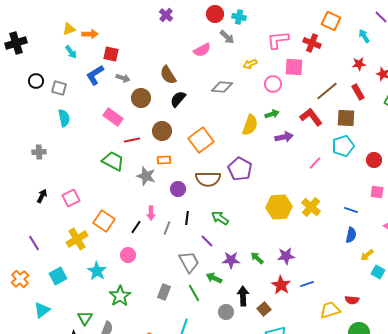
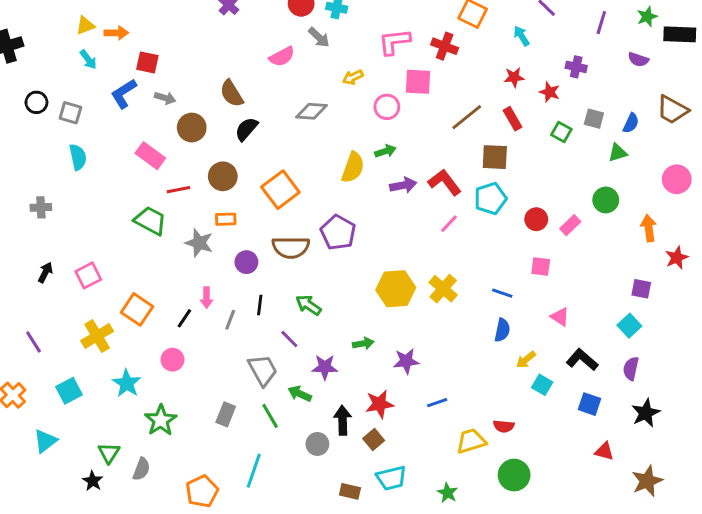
red L-shape: (311, 117) -> (445, 182), moved
green arrow: (257, 258) -> (363, 343), moved, turned 128
red star: (281, 285) -> (380, 404), moved, turned 30

